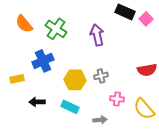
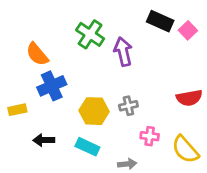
orange semicircle: (24, 24) -> (37, 54), moved
green cross: (56, 29) -> (90, 34), moved

